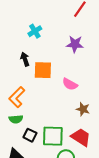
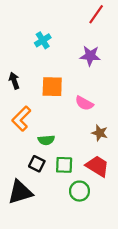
black arrow: (25, 59) -> (14, 81), moved
green semicircle: (16, 119) -> (46, 140), moved
green square: (53, 136) -> (64, 165), size x0.7

